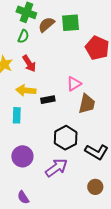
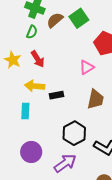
green square: (70, 23) -> (79, 18), turned -30
pink triangle: (74, 84) -> (87, 67), moved

